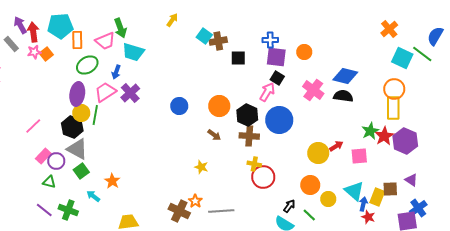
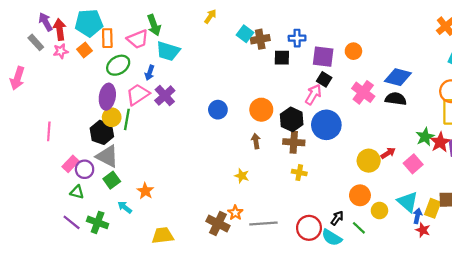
blue cross: (270, 40) -> (297, 38), moved
orange square: (46, 54) -> (85, 50), moved
pink line: (33, 126) -> (49, 131), moved, turned -42
brown arrow: (214, 135) -> (256, 141), turned -136
pink square: (359, 156) -> (413, 164), turned -36
red circle: (263, 177) -> (309, 228), moved

